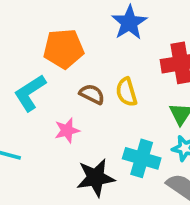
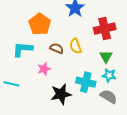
orange pentagon: (64, 49) -> (40, 24), turned -30
cyan L-shape: (30, 93) -> (22, 49), turned 40

